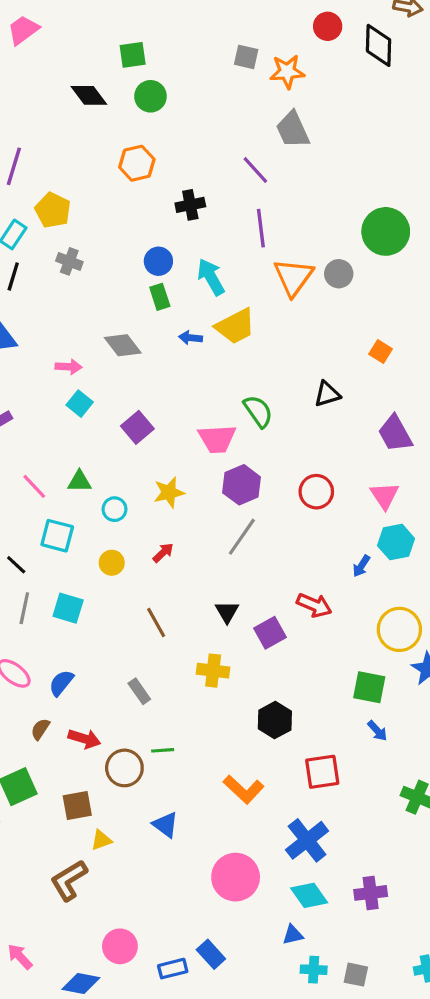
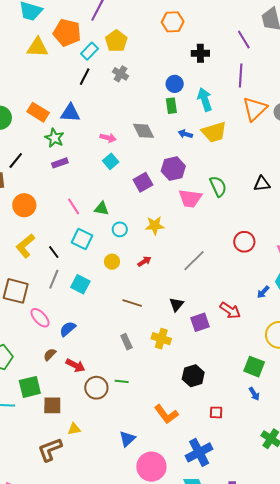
purple hexagon: (242, 485) -> (173, 169), moved
brown line: (156, 623) -> (132, 303), turned -54
gray rectangle: (139, 691) -> (126, 342), moved
red square: (322, 772) -> (216, 412), size x0.6
brown square: (77, 805) -> (52, 405), moved
blue triangle: (165, 825) -> (127, 439), moved, turned 30

